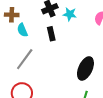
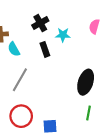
cyan star: (70, 14) -> (63, 35), moved

